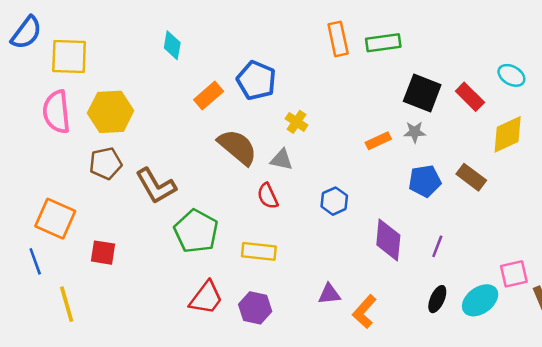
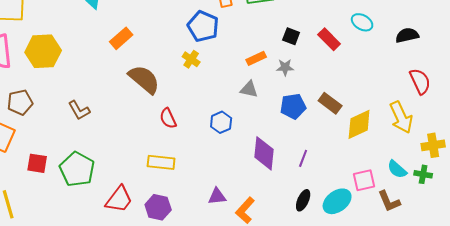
blue pentagon: (256, 80) -> (203, 26), moved
black square: (422, 93) -> (291, 36), size x0.6
yellow diamond: (508, 134) -> (359, 124), moved
orange rectangle: (378, 141) -> (256, 58), moved
gray triangle: (281, 160) -> (249, 89), moved
brown pentagon: (106, 163) -> (20, 102), moved
brown L-shape: (156, 186) -> (79, 110), size x0.7
green pentagon: (196, 231) -> (77, 169), moved

